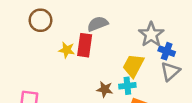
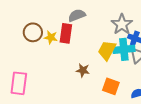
brown circle: (40, 20) -> (33, 32), moved
cyan cross: (127, 86) -> (124, 49), moved, size x1.5

